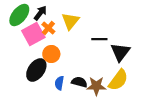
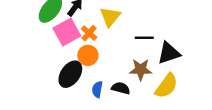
orange cross: (48, 28) -> (89, 33), moved
black triangle: (120, 52) -> (169, 53), turned 35
brown star: (96, 86) -> (141, 69), moved

